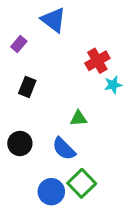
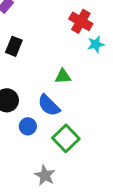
red cross: (97, 61) -> (81, 21), turned -30
blue circle: (51, 192) -> (28, 126), moved, size x0.7

